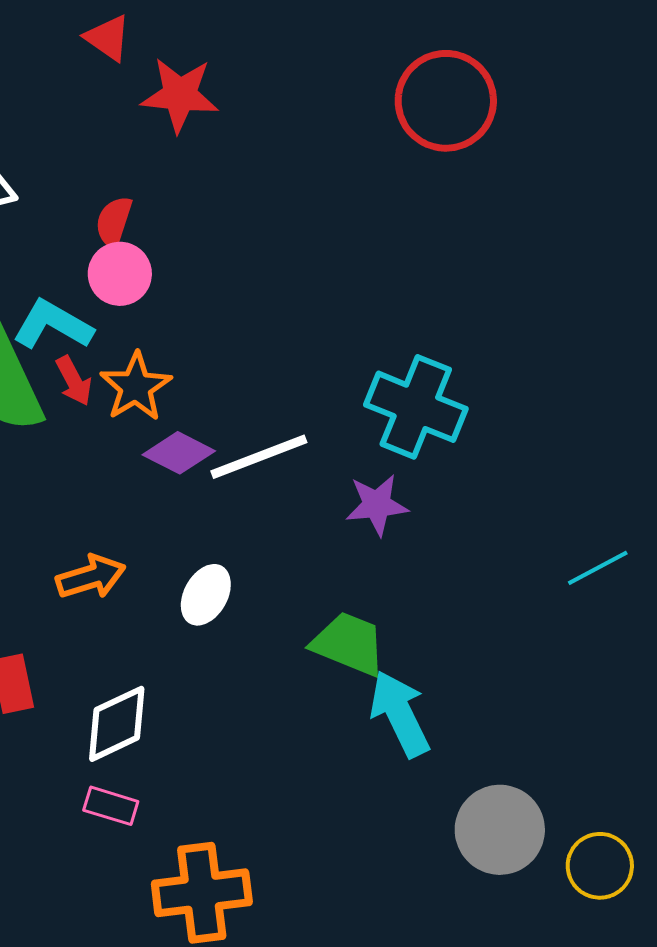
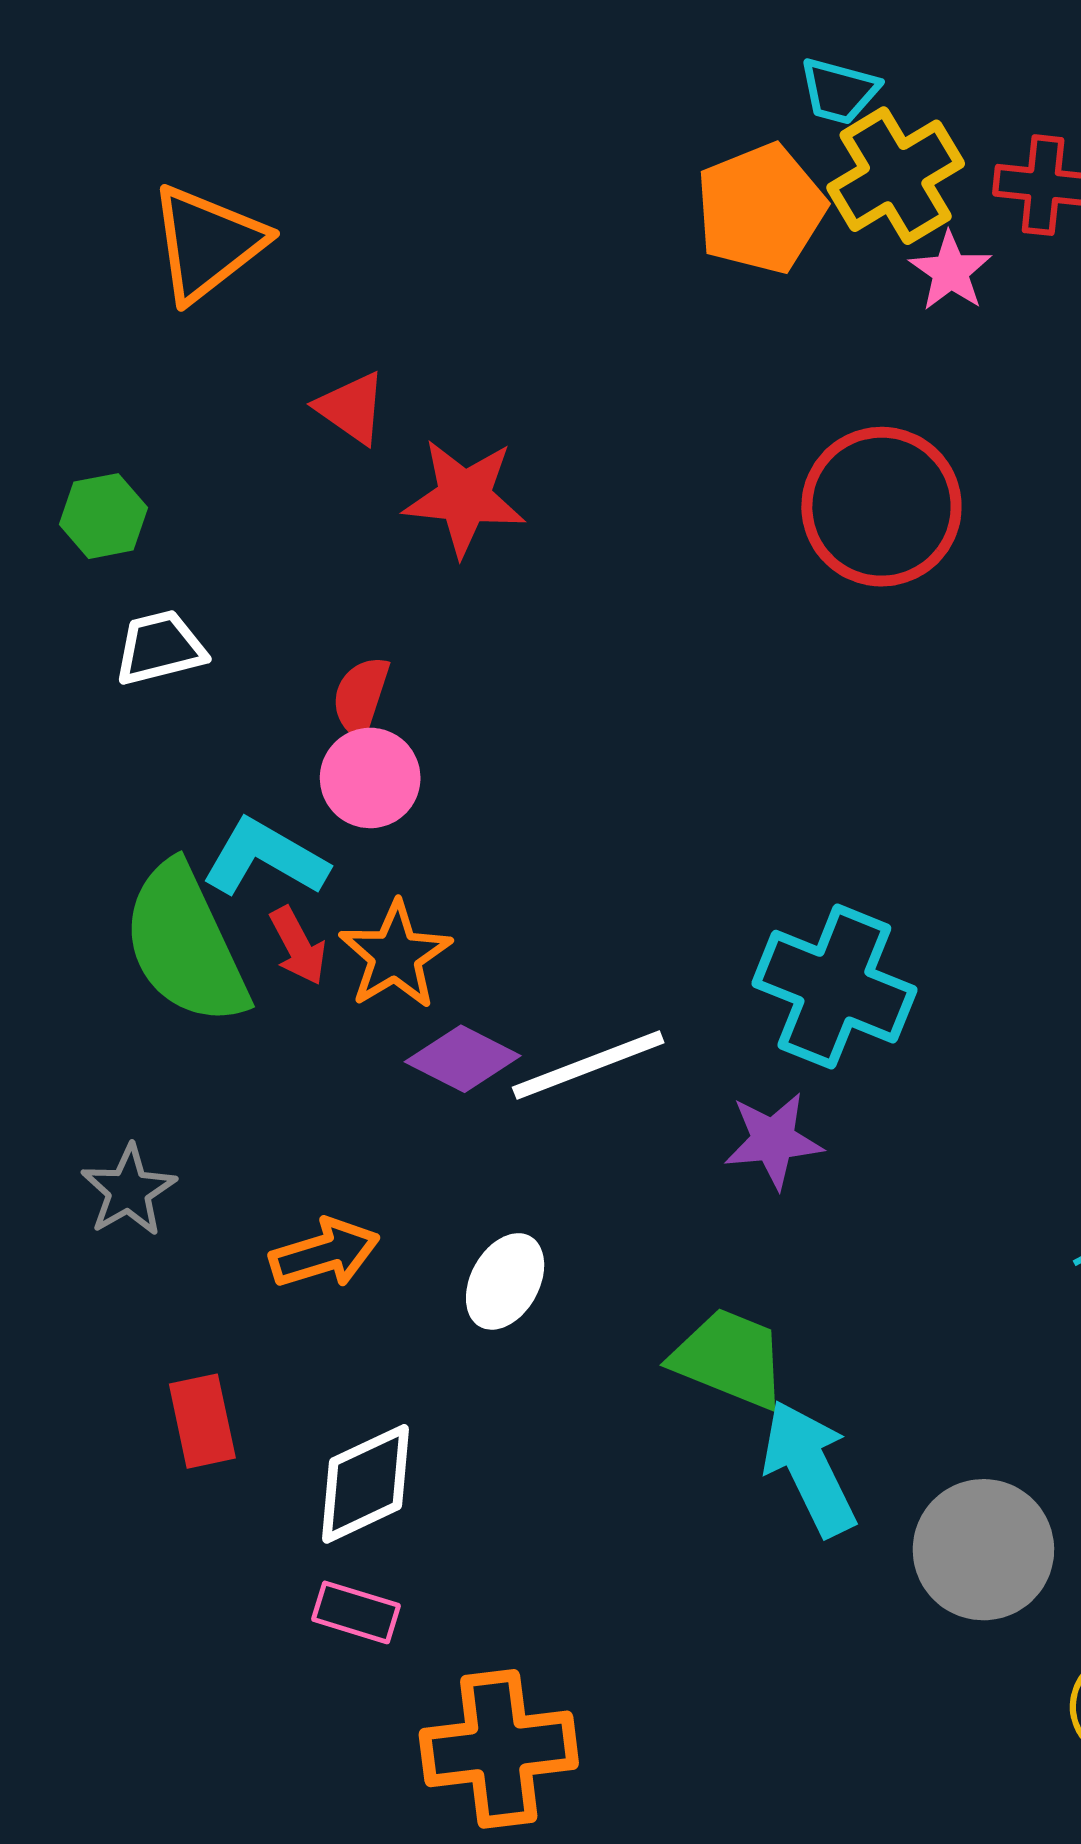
gray circle: (500, 830) -> (983, 1550), moved

